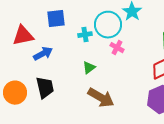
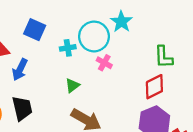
blue square: (56, 19) -> (35, 30), turned 30
blue arrow: (43, 54) -> (20, 70), turned 144

